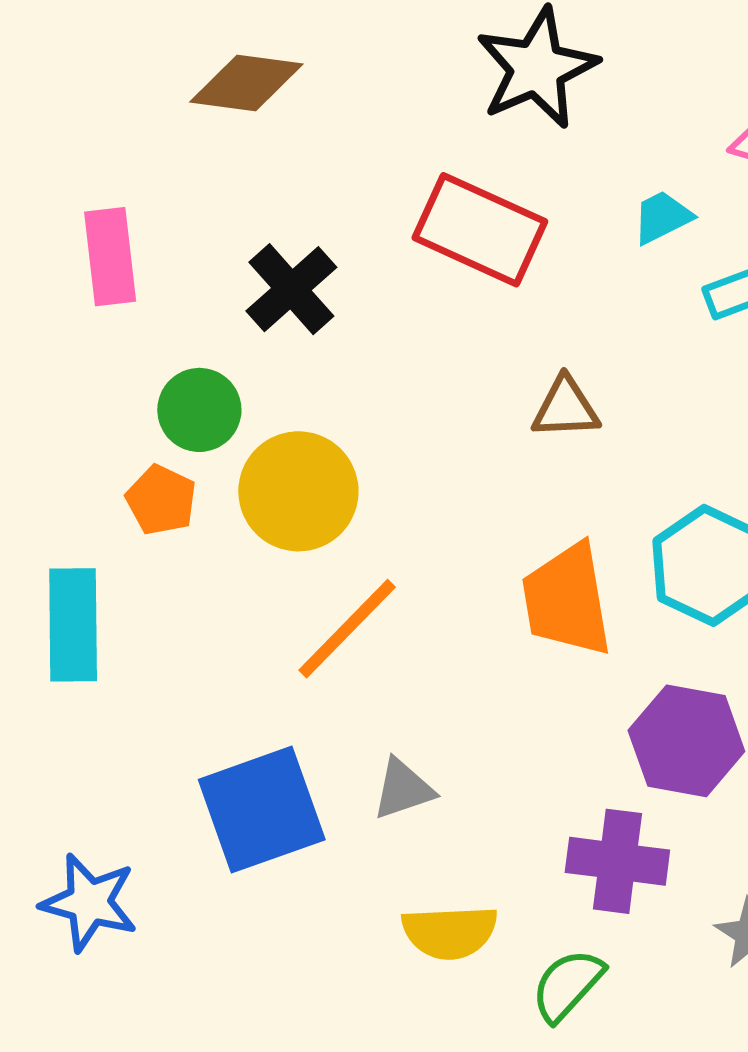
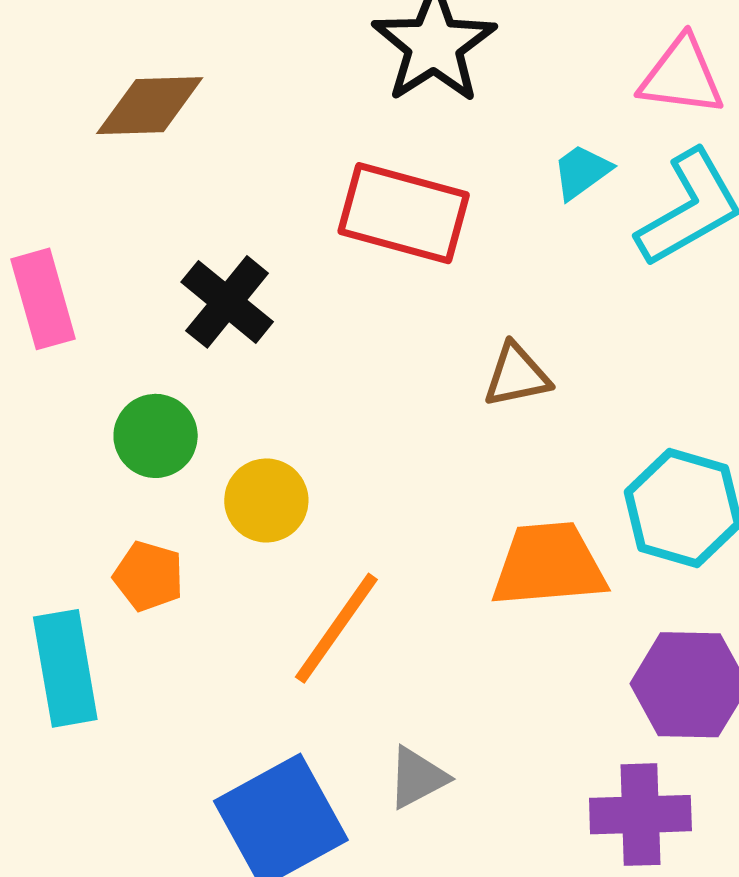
yellow circle: (298, 491) -> (266, 500), size x0.7
orange pentagon: (161, 500) -> (149, 576), moved
orange trapezoid: (567, 600) -> (549, 565), turned 104

